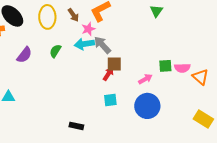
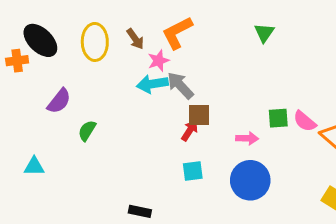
green semicircle: (55, 51) -> (87, 131), moved
pink semicircle: (182, 68) -> (305, 121), turned 42
pink arrow: (145, 79) -> (247, 138), turned 32

